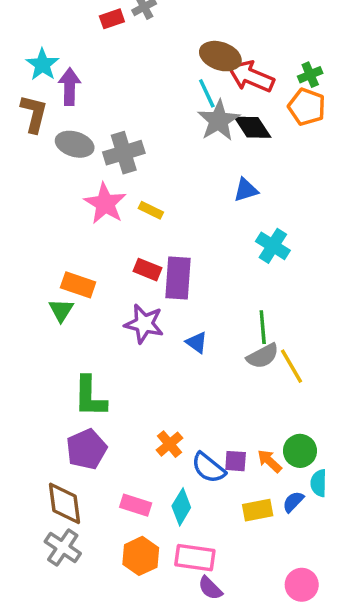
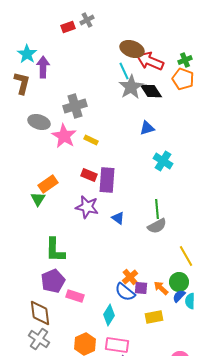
gray ellipse: (75, 144) -> (39, 122), moved
orange rectangle: (78, 285) -> (48, 184), turned -54
yellow line: (292, 366) -> (186, 256), moved
orange cross: (170, 444) -> (130, 277), moved
blue semicircle: (293, 502) -> (179, 296), moved
pink rectangle: (136, 505) -> (75, 296), moved

